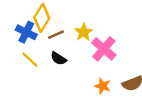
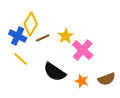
black semicircle: (58, 58) -> (55, 72), moved, size x1.6

